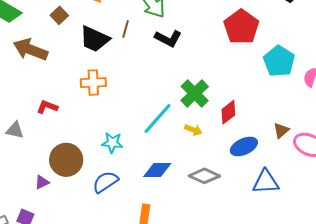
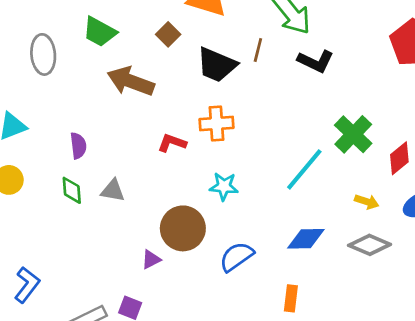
red L-shape: (47, 107) -> (172, 143), moved
yellow arrow: (193, 130) -> (367, 202), moved
cyan star: (112, 143) -> (224, 186), moved

